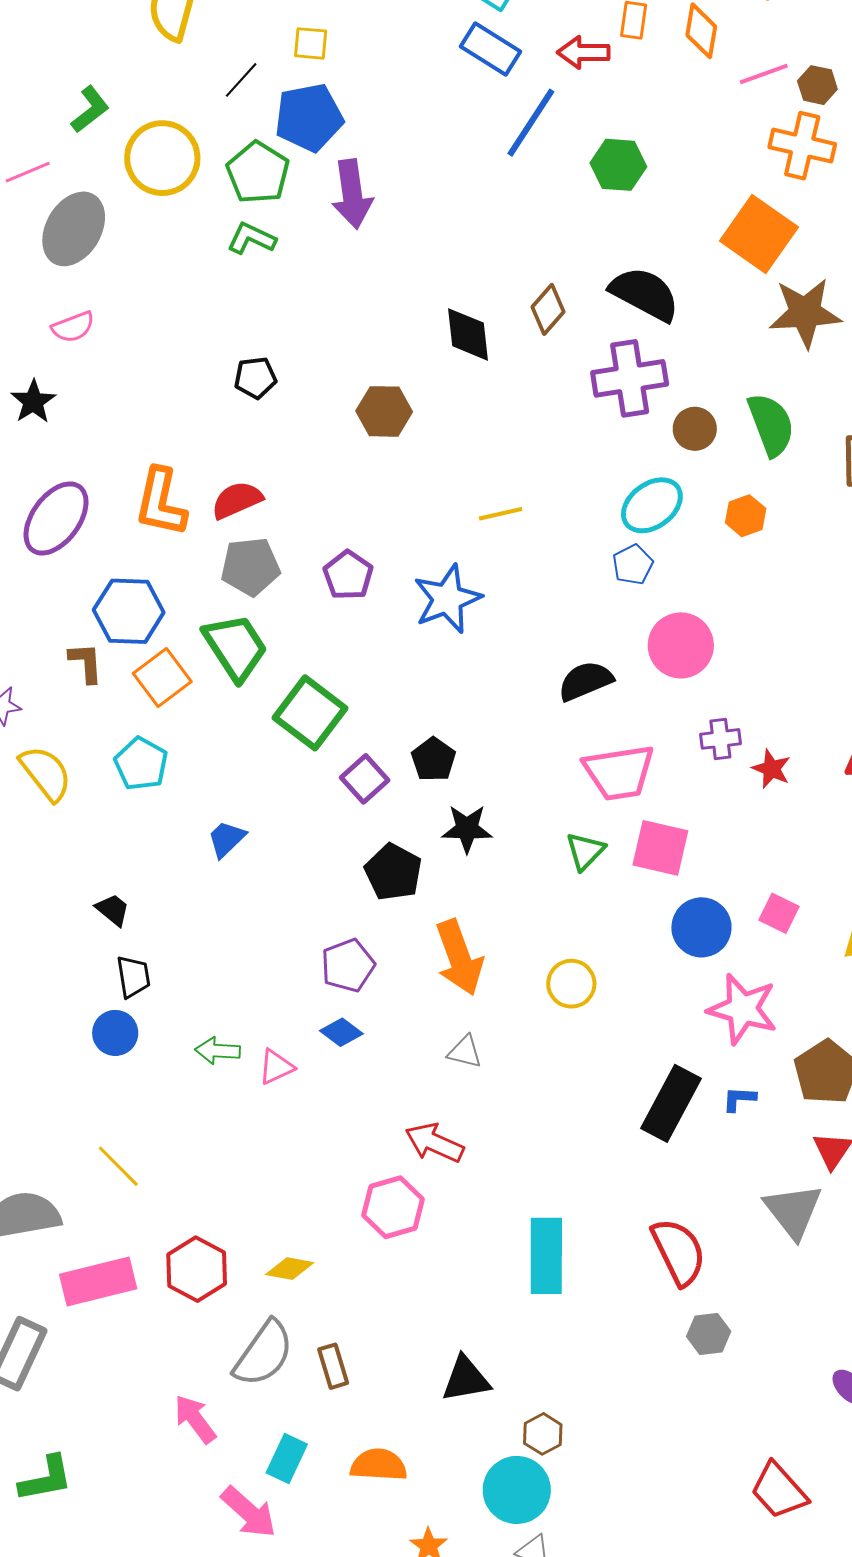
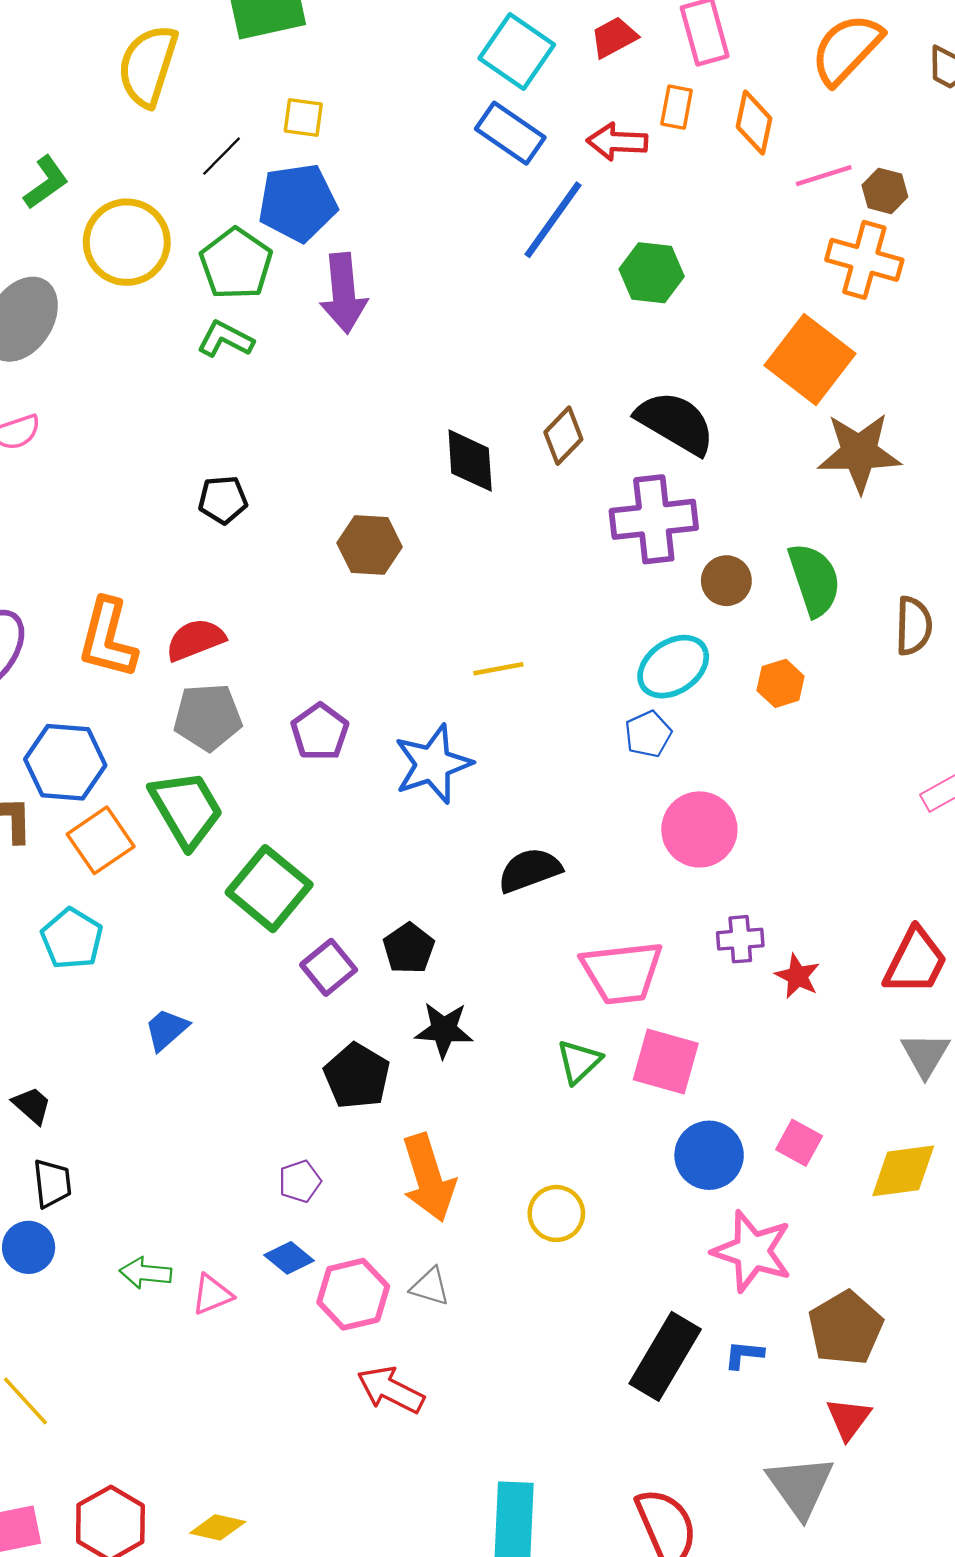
black semicircle: (585, 681) -> (530, 870), moved
purple pentagon: (348, 965) -> (300, 1181), size x0.7
pink hexagon: (393, 1207) -> (353, 1294), moved

